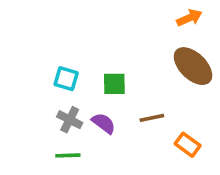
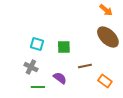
orange arrow: (189, 18) -> (106, 10), turned 64
gray cross: (70, 120) -> (31, 67), moved
purple semicircle: (104, 123) -> (60, 78), moved

